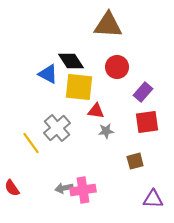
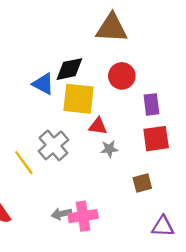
black diamond: (71, 61) -> (69, 69), turned -68
purple rectangle: (143, 92) -> (151, 104), turned -48

